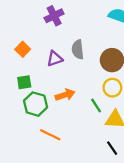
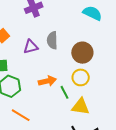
orange arrow: (65, 95) -> (47, 81), moved

